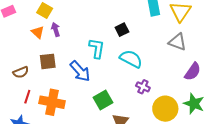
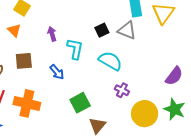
purple arrow: (56, 29) -> (52, 34), moved
gray triangle: (178, 42) -> (127, 30), moved
blue arrow: (80, 71) -> (57, 72), size x0.7

